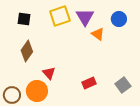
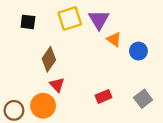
blue circle: (119, 19) -> (138, 51), moved
brown diamond: (27, 51) -> (49, 59), moved

